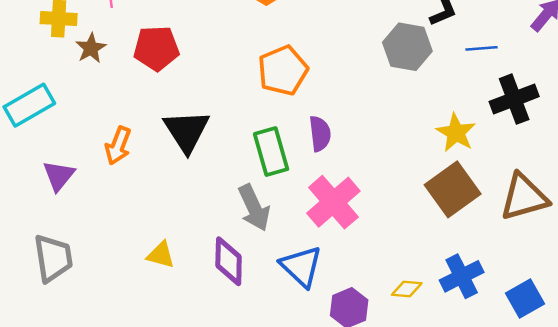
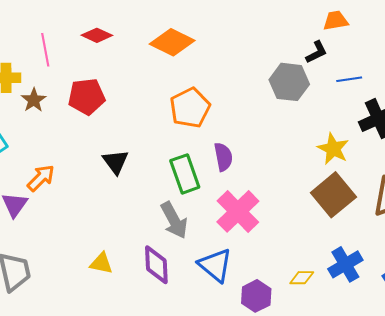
black triangle: (187, 131) -> (115, 162), size x0.7
orange arrow: (118, 146) -> (41, 178), moved, turned -152

